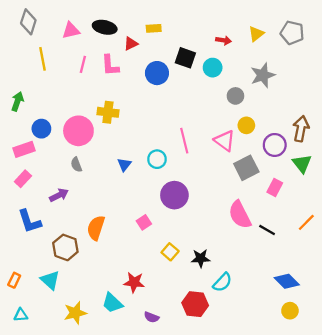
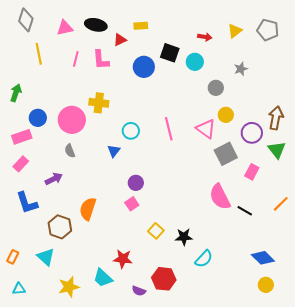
gray star: (263, 75) -> (241, 69), size x0.6
cyan circle: (157, 159) -> (131, 131), moved
purple circle: (174, 195) -> (136, 183), moved, size x0.6
red hexagon: (195, 304) -> (164, 279), moved

